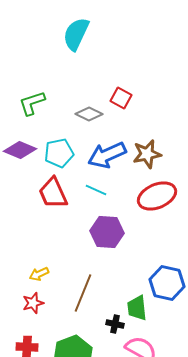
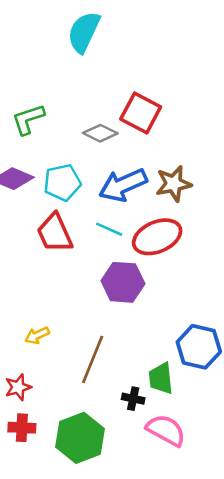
red square: (121, 98) -> (141, 113), size x1.5
red ellipse: (157, 196) -> (157, 237), moved
red star: (33, 303) -> (18, 387), moved

